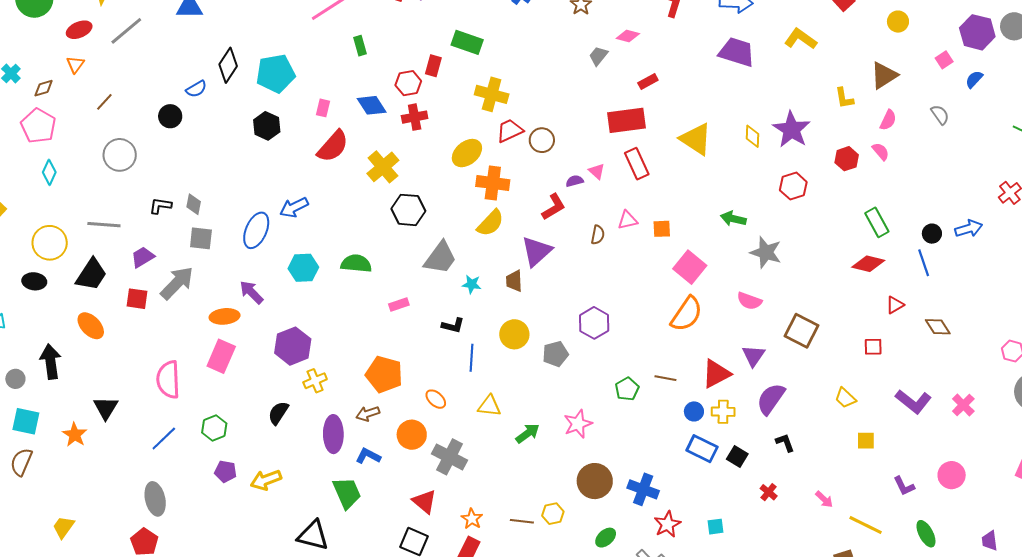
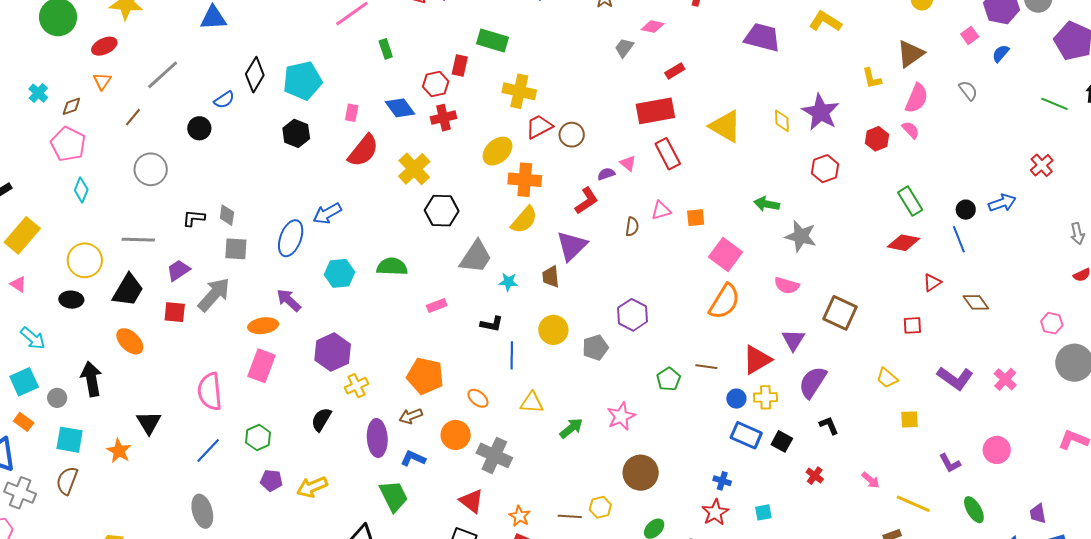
gray line: (126, 31) -> (163, 75), moved
pink semicircle: (888, 120) -> (917, 98), size x1.4
blue cross: (643, 489) -> (722, 481), moved, size x0.6

